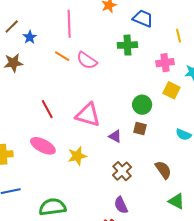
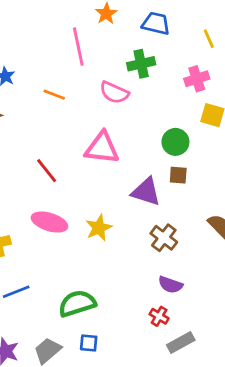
pink line: (69, 24) -> (78, 47), moved
pink semicircle: (87, 60) -> (114, 92), moved
pink triangle: (88, 115) -> (102, 148), moved
purple triangle: (115, 136) -> (146, 192), size x1.6
purple semicircle: (121, 205) -> (170, 285), turned -36

